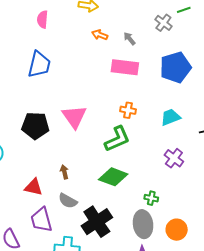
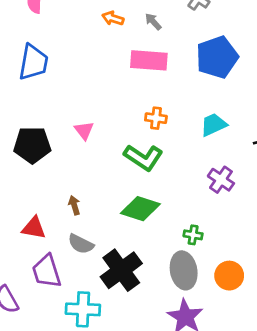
pink triangle: (74, 117) -> (84, 130), size x0.6
green L-shape: (117, 139) -> (143, 157), turned 60

